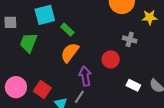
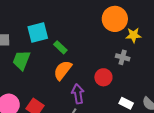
yellow star: (150, 17) -> (133, 35), moved

